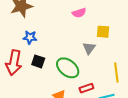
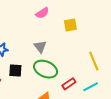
gray triangle: (89, 48) -> (40, 47), moved

